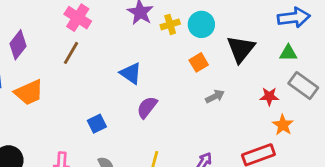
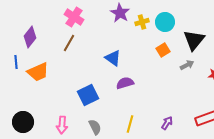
gray arrow: (215, 96) -> (187, 65), moved
purple semicircle: (147, 107) -> (125, 83), turned 36
blue square: (97, 124) -> (88, 95), size x1.5

